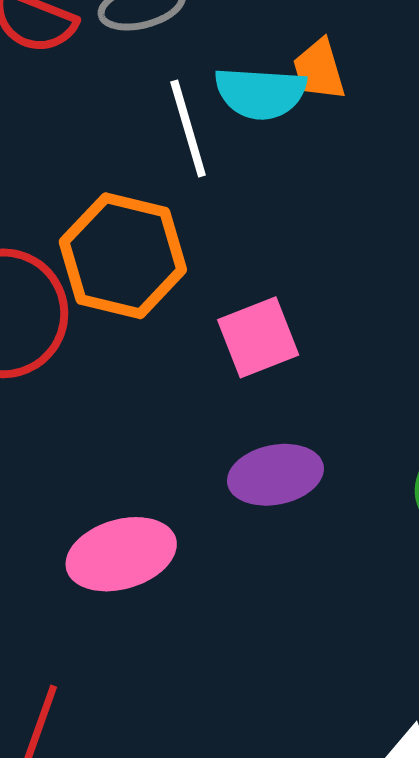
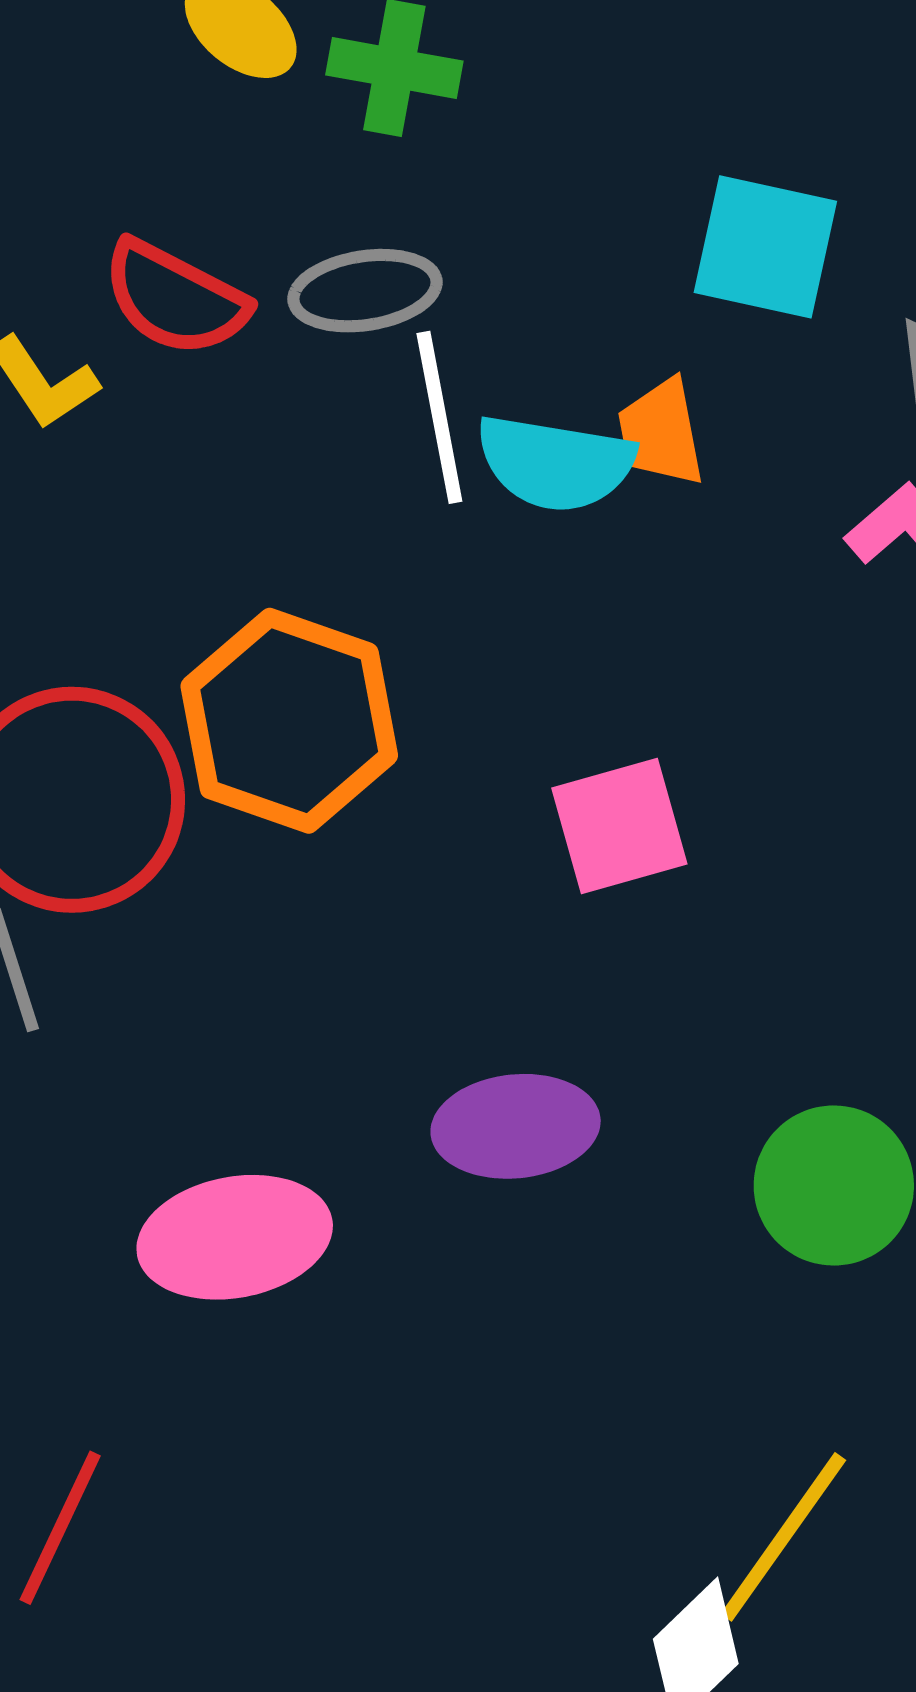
white line: (188, 129) -> (439, 417), moved
pink square: (258, 337) -> (619, 826), moved

